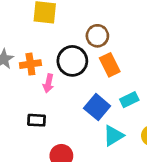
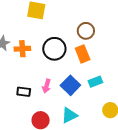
brown circle: (97, 36) -> (86, 31), moved
pink arrow: (48, 83) -> (46, 86), moved
cyan triangle: (113, 136) -> (69, 115), moved

